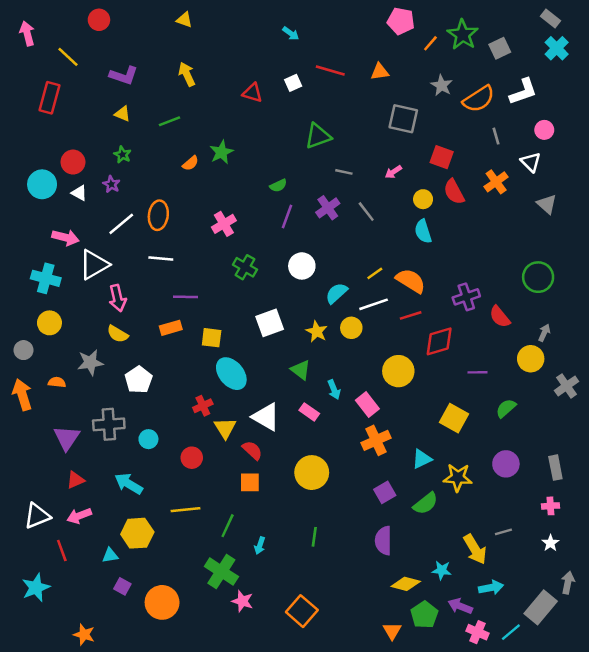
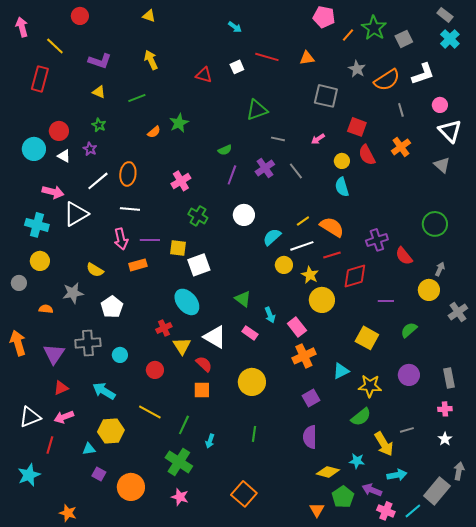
white triangle: (531, 162) -> (450, 131), moved, size x1.4
pink arrow: (118, 298) -> (121, 239), moved
white square: (270, 323) -> (199, 265), moved
yellow star: (317, 332) -> (310, 275), moved
yellow square: (212, 338) -> (178, 248), moved
orange arrow: (22, 395) -> (18, 343), moved
green semicircle: (426, 503) -> (361, 417), moved
yellow line: (186, 510) -> (150, 412), turned 35
red line: (62, 550) -> (50, 445), turned 36
pink star: (242, 601) -> (180, 497), moved

